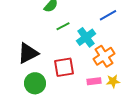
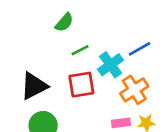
blue line: (108, 15) -> (140, 49), moved
red square: (64, 67) -> (81, 85), moved

